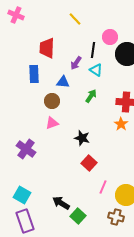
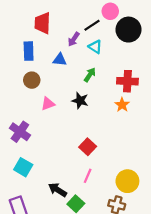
black line: (93, 50) -> (92, 25), turned 49
brown circle: (52, 101) -> (32, 80), moved
black star: (82, 138) -> (80, 101), moved
pink line: (103, 187) -> (88, 176), moved
cyan square: (22, 195) -> (23, 167), moved

